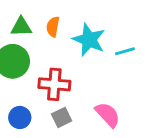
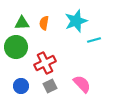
cyan star: (89, 40) -> (76, 21), moved, turned 30
red cross: (54, 84) -> (45, 63), turned -30

